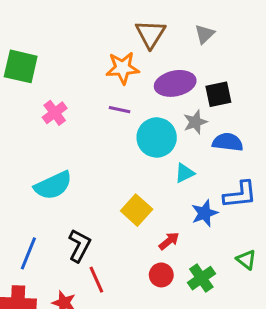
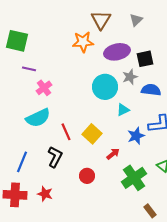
purple line: (120, 110) -> (29, 69), moved
pink cross: (55, 113) -> (44, 88), moved
red circle: (161, 275) -> (87, 176), moved
green cross: (201, 278) -> (134, 178), size x1.4
red line: (96, 280) -> (66, 132), moved

